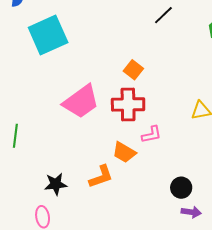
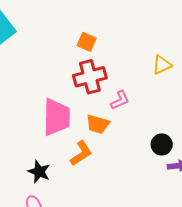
pink trapezoid: (81, 102) -> (57, 117), moved, turned -39
black star: (56, 184) -> (39, 172), turned -30

